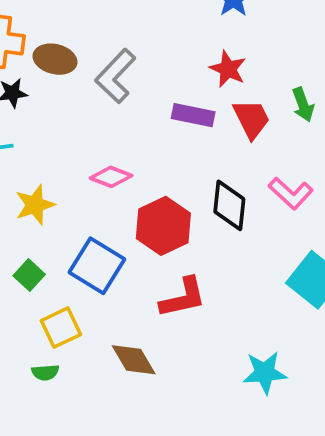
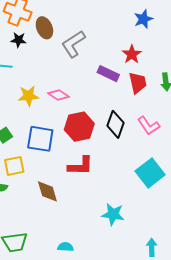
brown ellipse: (55, 59) -> (44, 28), turned 40
yellow star: (35, 205) -> (28, 96), moved
blue square: (97, 266) -> (40, 139), turned -36

